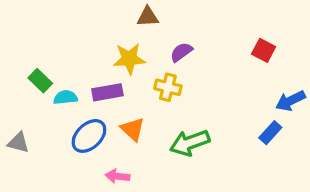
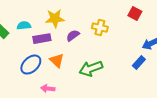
purple semicircle: (181, 52) -> (73, 36), moved
yellow cross: (168, 87) -> (100, 28), moved
cyan semicircle: (65, 97) -> (24, 26), moved

